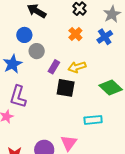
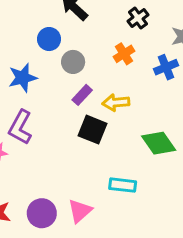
gray circle: (37, 51) -> (73, 62), moved

